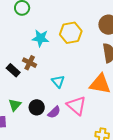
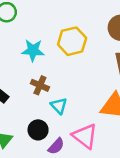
brown cross: (30, 63) -> (40, 85), moved
black circle: (37, 107) -> (38, 130), moved

